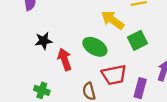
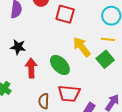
green square: (137, 40) -> (105, 59), moved, turned -30

